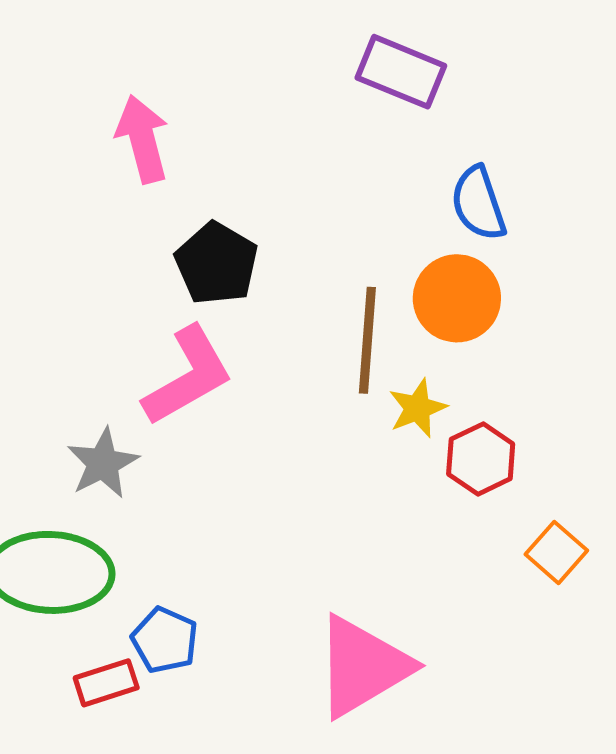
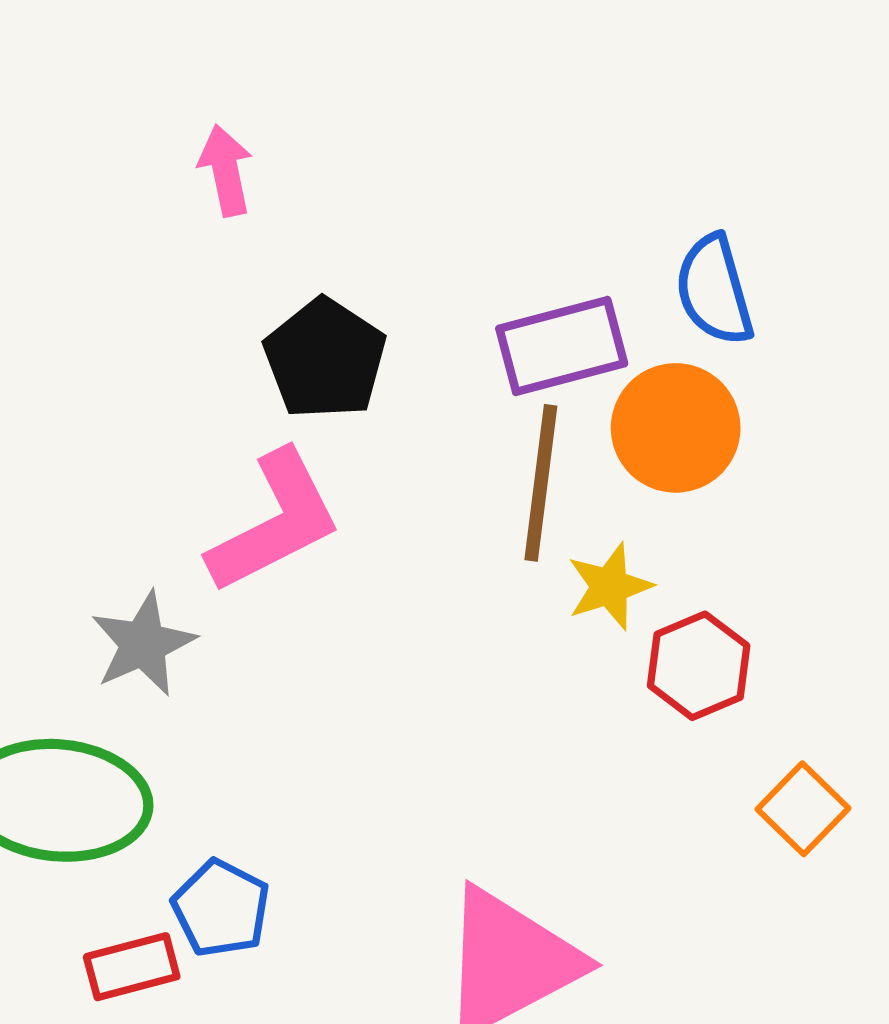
purple rectangle: (401, 72) -> (562, 346), moved, turned -40
pink arrow: (143, 139) -> (226, 170), size x0.7

